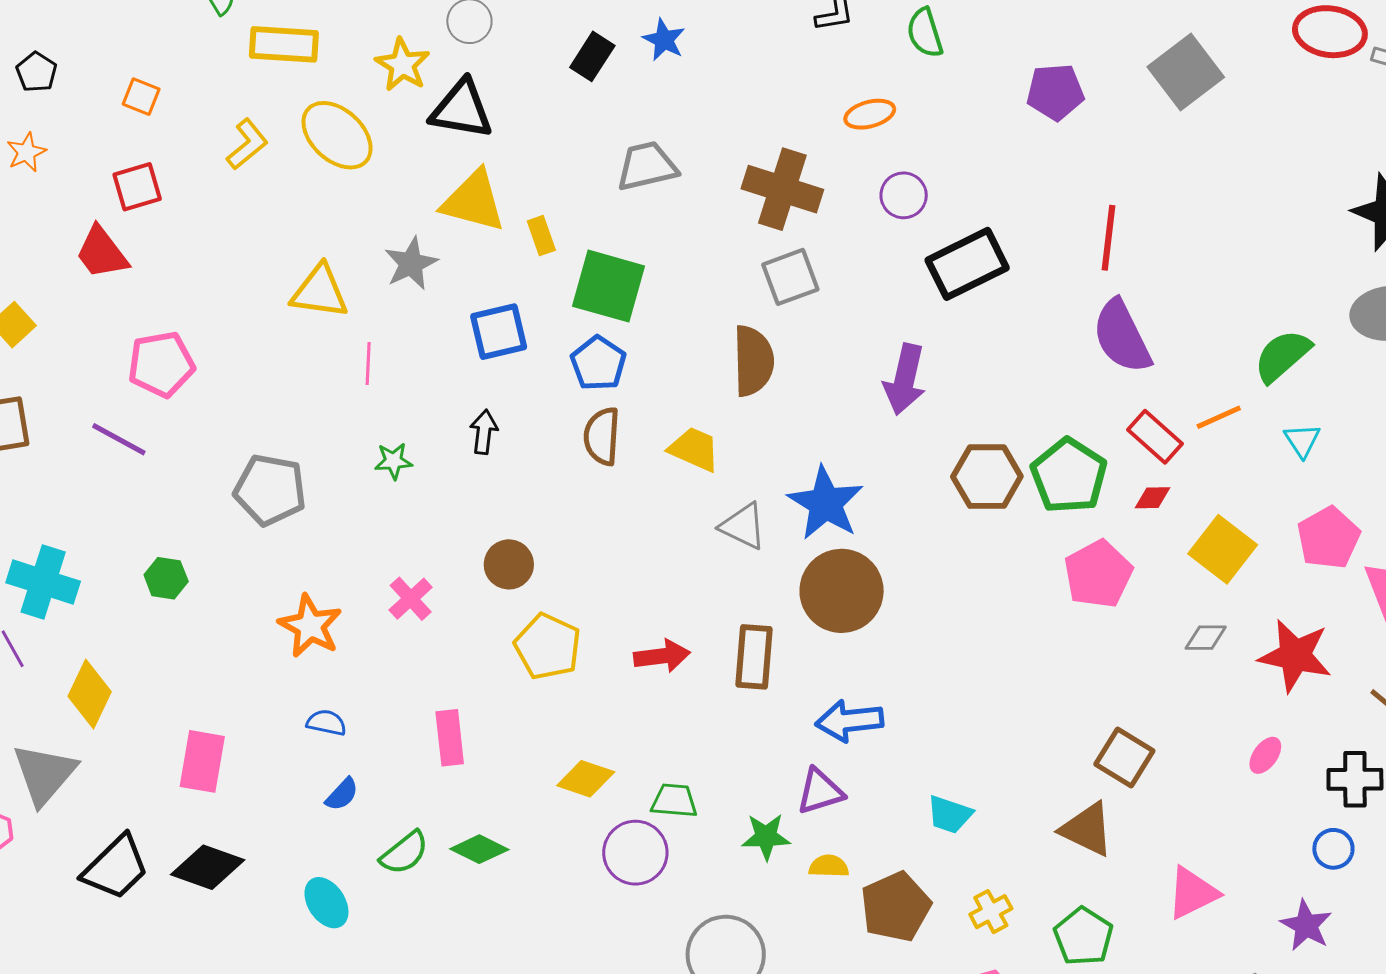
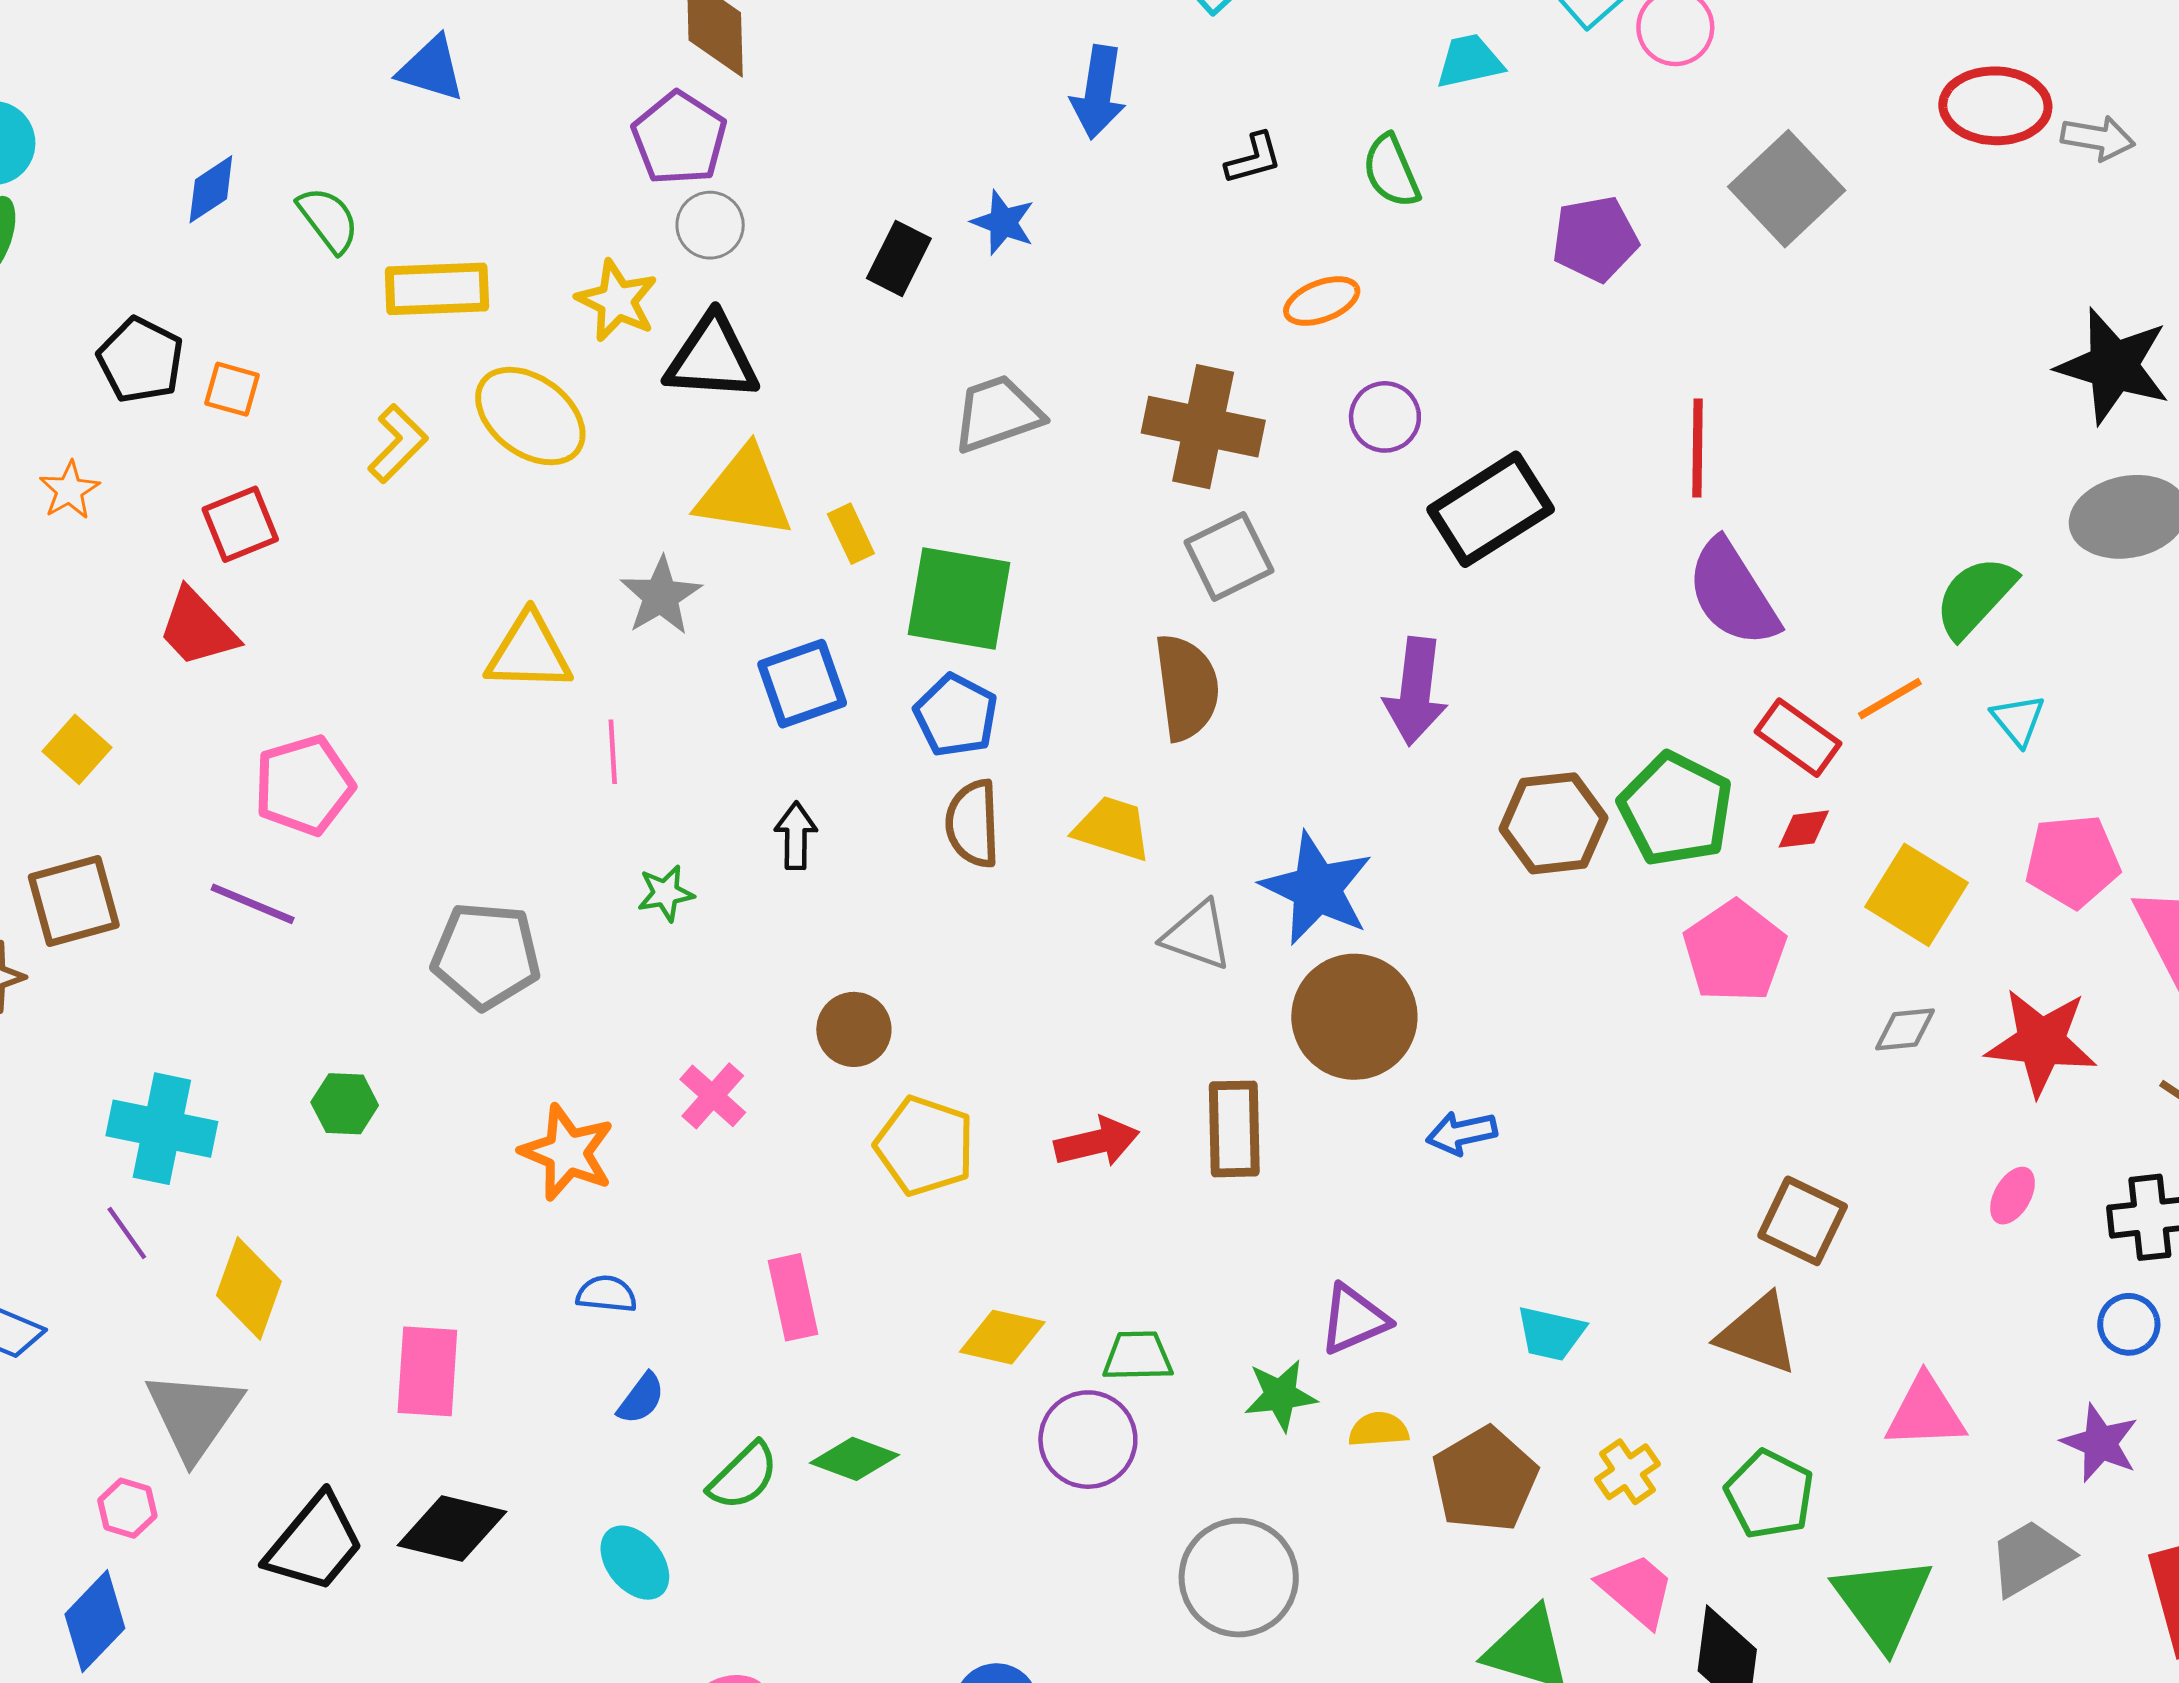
black pentagon: (37, 72) -> (141, 360), moved, size x1.4
pink pentagon: (1328, 538) -> (2073, 861), turned 30
blue arrow: (849, 721) -> (1462, 1133), moved, size x0.7
pink triangle: (1192, 893) -> (1925, 1412), turned 30

